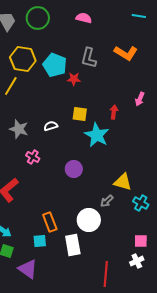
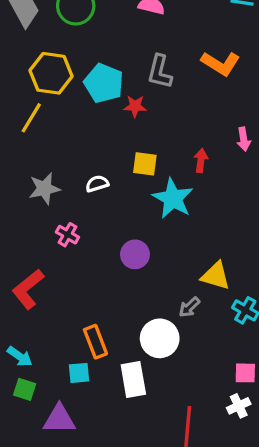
pink arrow: (140, 99) -> (244, 139), turned -32
gray star: (19, 129) -> (44, 189), turned -30
purple triangle: (28, 269) -> (59, 419), turned -35

